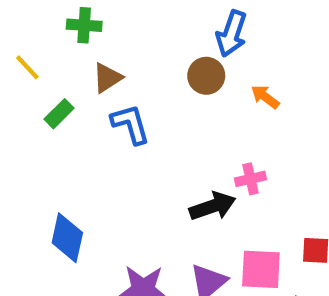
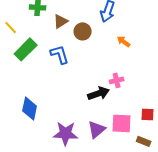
brown circle: (206, 76) -> (83, 31), moved
brown triangle: (107, 78) -> (61, 21), moved
green rectangle: (59, 114) -> (26, 49), size x1.6

